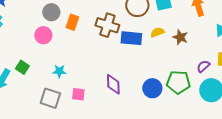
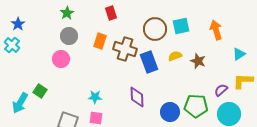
orange rectangle: (72, 22) -> (100, 41), moved
blue rectangle: (131, 38) -> (149, 62), turned 65
cyan star: (59, 71) -> (95, 97), moved
purple diamond: (113, 84) -> (137, 97), moved

